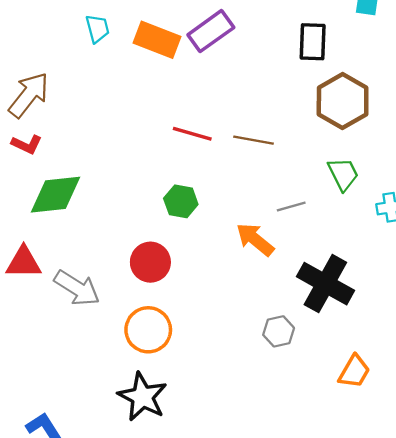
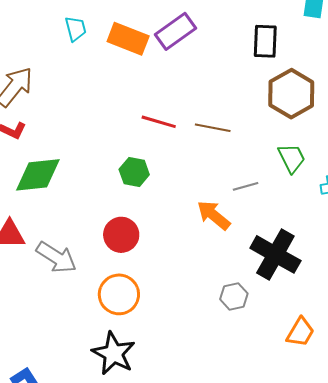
green hexagon: (181, 201) -> (134, 172), moved

